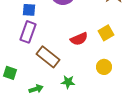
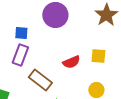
yellow square: (106, 33) -> (98, 56), turned 35

